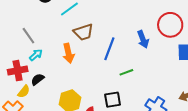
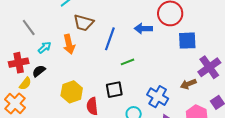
brown trapezoid: (83, 32) -> (84, 23), turned 35
blue arrow: (143, 39) -> (143, 29), turned 114
cyan arrow: (36, 55) -> (45, 47), moved

